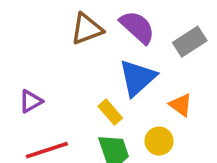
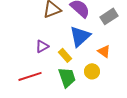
purple triangle: (31, 101) -> (42, 46), moved

